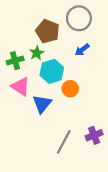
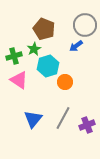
gray circle: (79, 18) -> (85, 25), moved
blue triangle: (42, 104) -> (33, 119), moved
gray line: (64, 142) -> (63, 118), moved

